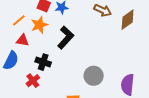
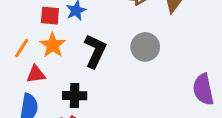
gray circle: (94, 76) -> (145, 47), moved

